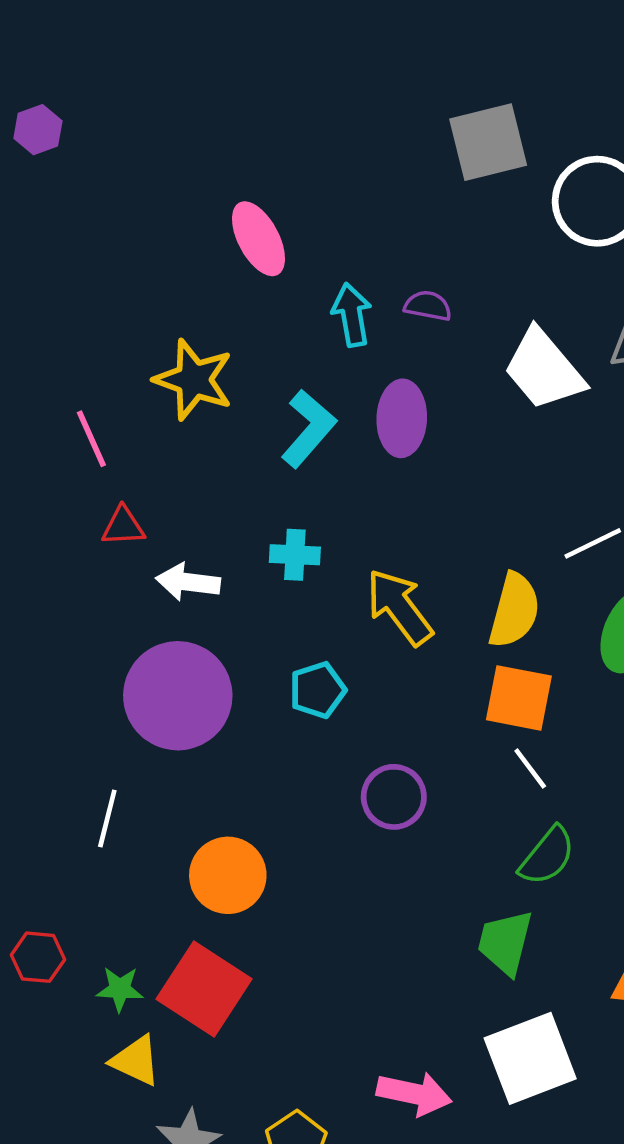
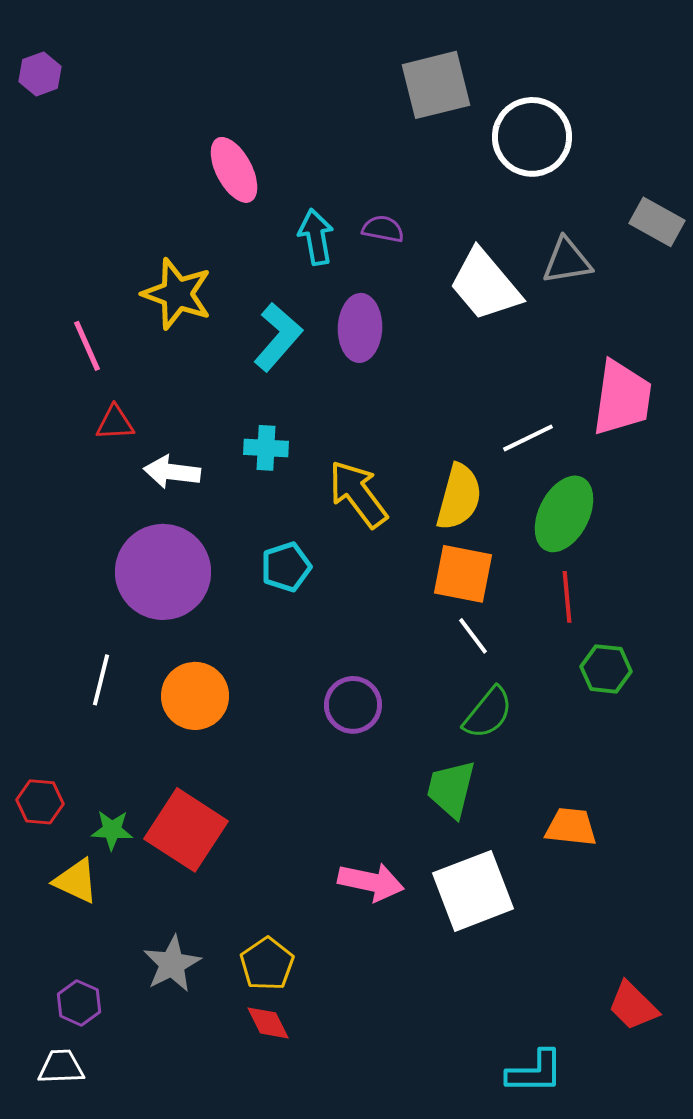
purple circle: (394, 797) -> (353, 705), moved
orange circle: (228, 875) -> (195, 696), moved
yellow triangle: (136, 1061) -> (76, 881), moved
pink arrow: (414, 1094) -> (371, 882), moved

